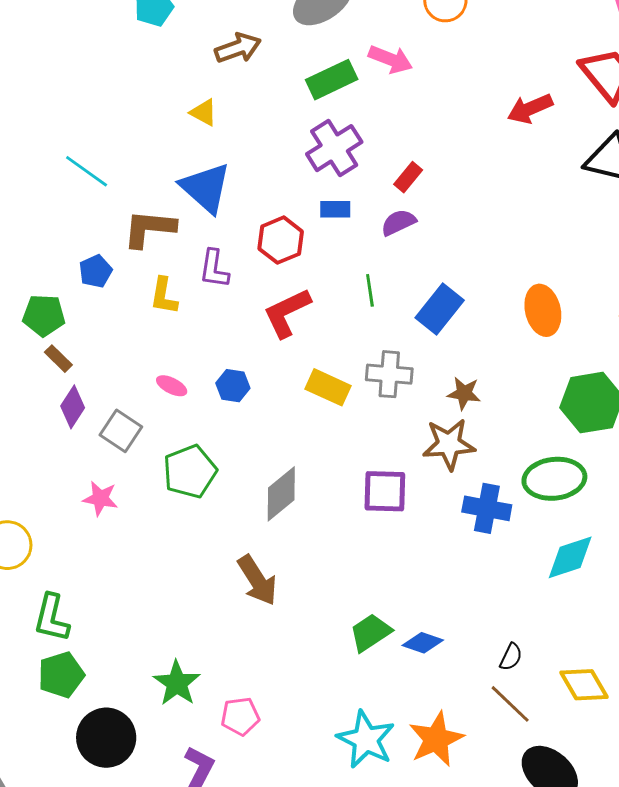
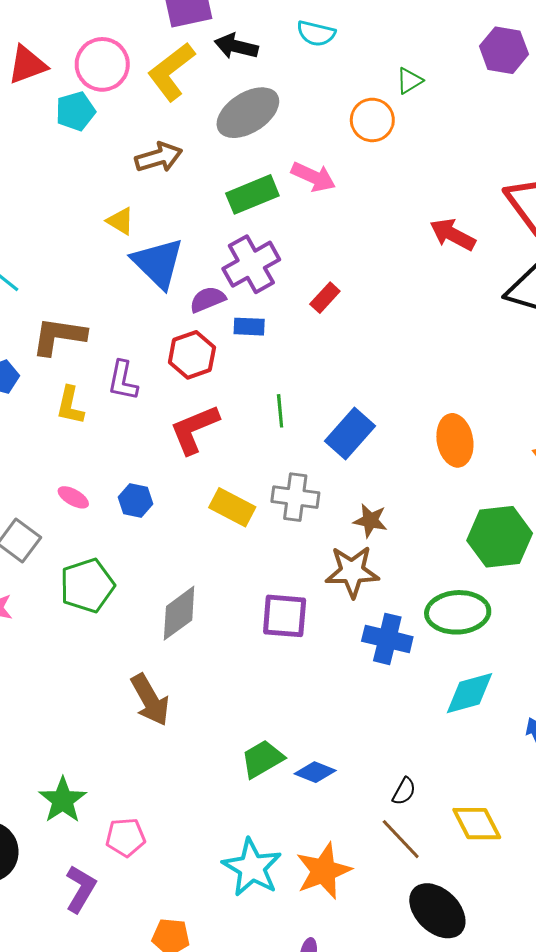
red arrow: (530, 109) -> (453, 235), turned 48
blue triangle: (206, 188) -> (158, 263), moved
purple semicircle: (398, 222) -> (208, 299), moved

